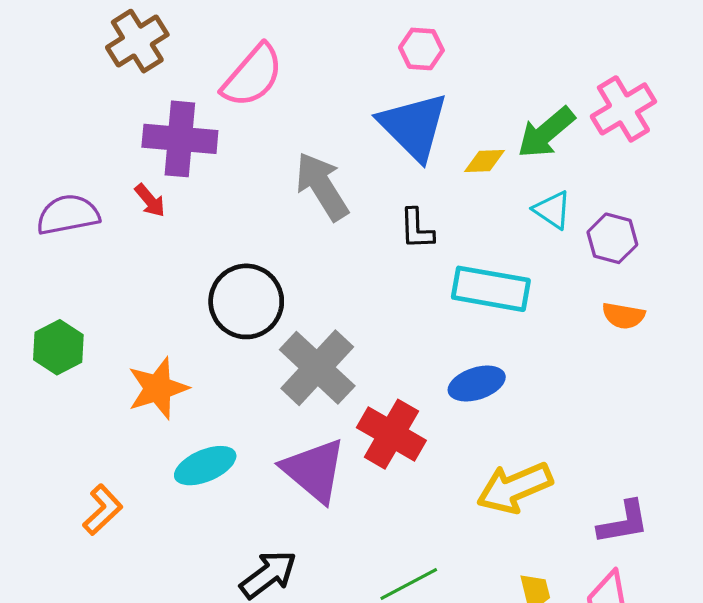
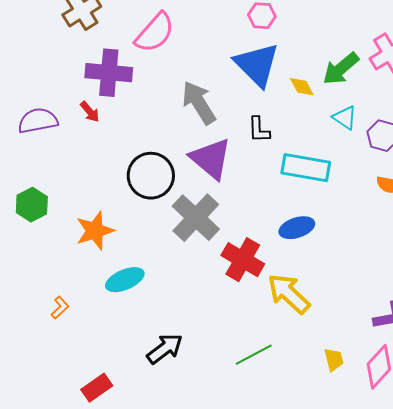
yellow diamond: (485, 161) -> (302, 87), turned 64
purple triangle: (314, 470) -> (211, 159), moved
yellow arrow: (515, 488) -> (289, 294), moved, turned 66
orange L-shape: (103, 510) -> (60, 308), size x0.7

